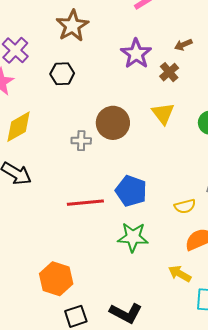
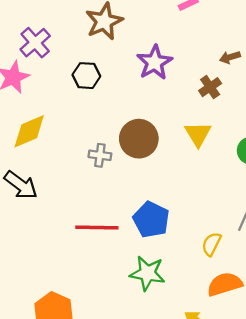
purple star: (136, 54) -> (154, 62), moved
yellow semicircle: (185, 206) -> (211, 244), turned 125

